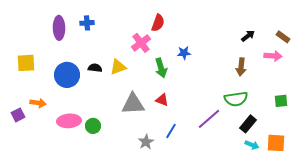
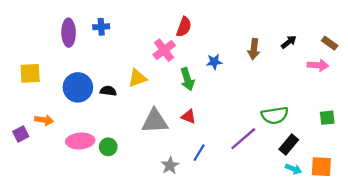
brown arrow: (241, 67) -> (254, 49), moved
black semicircle: (95, 68) -> (108, 91), moved

